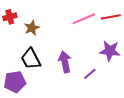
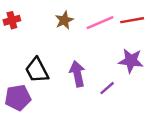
brown star: (32, 28) -> (64, 20), moved

